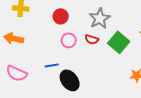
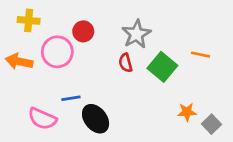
red semicircle: (92, 39) -> (126, 63), turned 56
pink circle: (69, 40) -> (57, 52), moved, size x1.5
pink semicircle: (17, 73) -> (42, 119), moved

